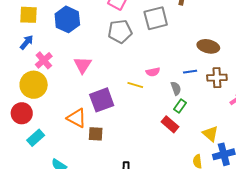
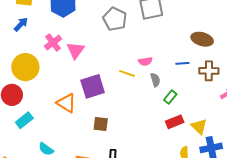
gray pentagon: (120, 31) -> (115, 19), turned 30
pink cross: (44, 60) -> (53, 43), moved
gray semicircle: (176, 88) -> (155, 80), moved
red rectangle: (170, 124) -> (175, 122), moved, turned -66
brown square: (96, 134) -> (101, 124), moved

